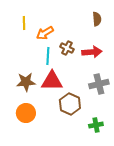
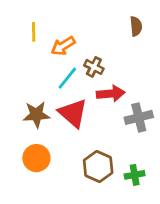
red arrow: (92, 52) -> (111, 94), moved
cyan line: (48, 56) -> (67, 78), turned 36
red triangle: (52, 81) -> (73, 113), turned 40
brown hexagon: (70, 104) -> (98, 166), moved

